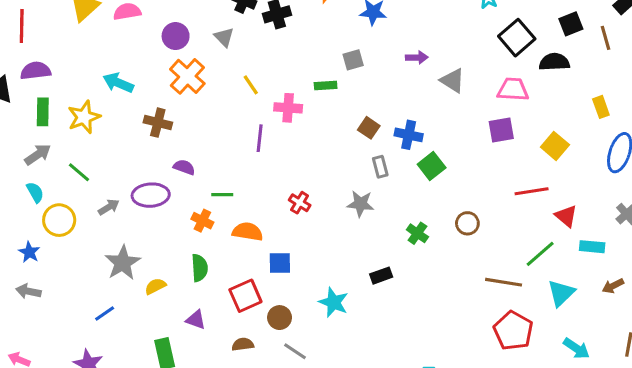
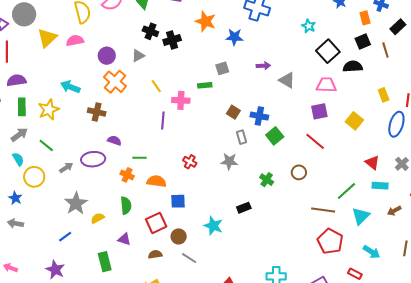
gray triangle: (224, 37) -> (138, 56), turned 48
red line: (532, 191) -> (315, 141), moved, turned 50
red triangle: (566, 216) -> (372, 163), moved

